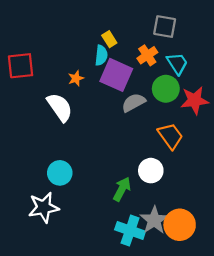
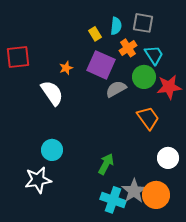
cyan semicircle: (101, 55) -> (116, 26), moved
white circle: (151, 171) -> (168, 158), moved

